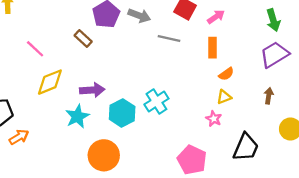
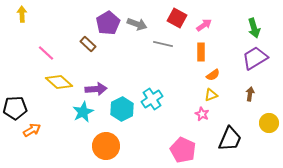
yellow diamond: (50, 82) -> (59, 82), turned 64

